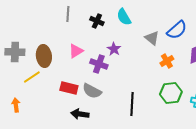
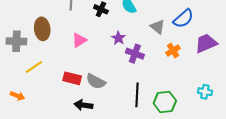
brown ellipse: (44, 56) -> (42, 29), moved
purple cross: (99, 64) -> (135, 54), moved
green hexagon: (171, 93) -> (165, 102), moved
orange arrow: (16, 105) -> (18, 96), turned 120

